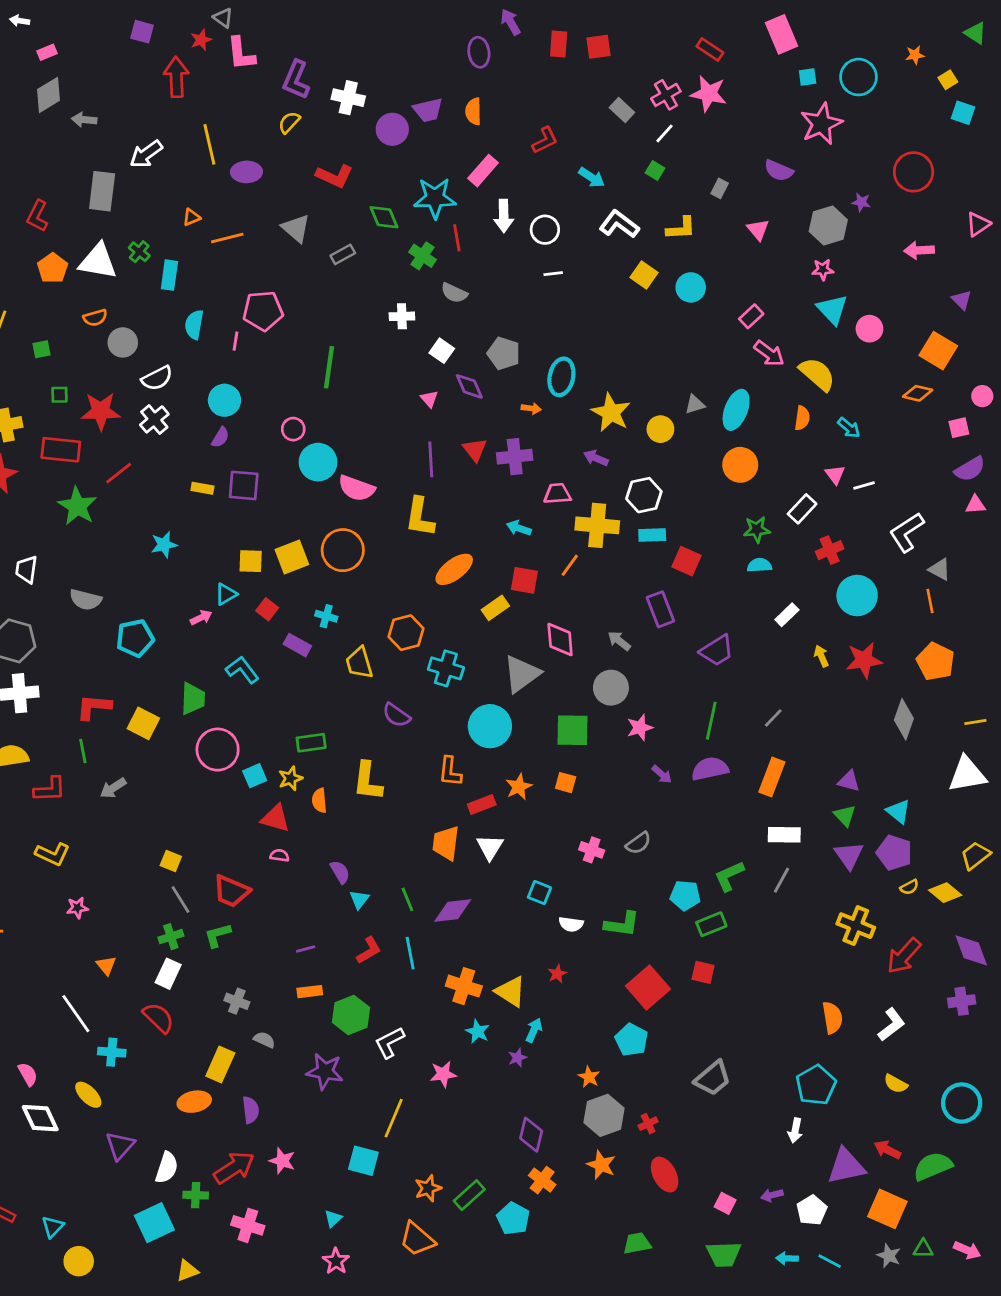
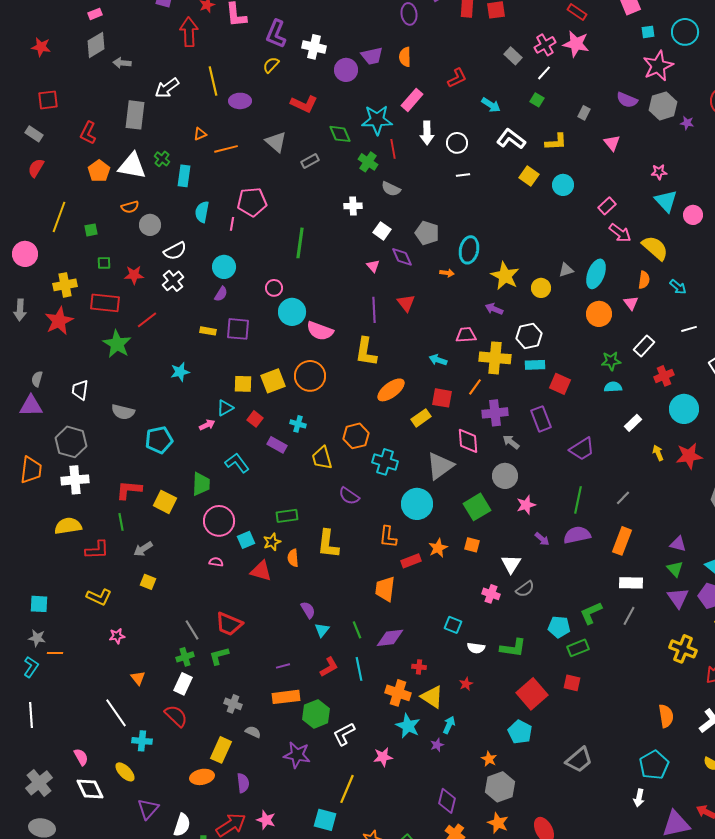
gray hexagon: (828, 226) -> (663, 106), moved
red star: (101, 411) -> (134, 275), size x0.7
purple cross: (515, 457) -> (495, 413), moved
pink triangle: (835, 474) -> (631, 303), moved
green square: (572, 730) -> (477, 507), turned -32
white triangle: (490, 847) -> (511, 564), moved
pink semicircle: (279, 855) -> (216, 562), moved
yellow square: (171, 861) -> (148, 582), moved
orange rectangle: (310, 992) -> (286, 697), size x1.5
cyan star: (478, 1031) -> (408, 726), size x1.4
red cross: (648, 1124) -> (419, 667), moved, turned 32

